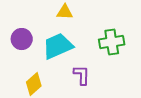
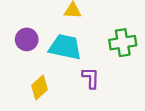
cyan trapezoid: (58, 46) -> (65, 47), turned 36

